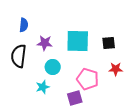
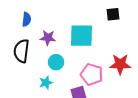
black square: (109, 43) -> (113, 14), moved
red star: (116, 69) -> (120, 64), size x1.5

